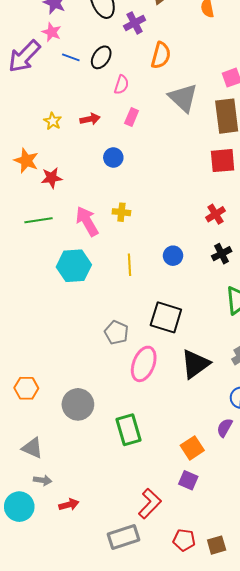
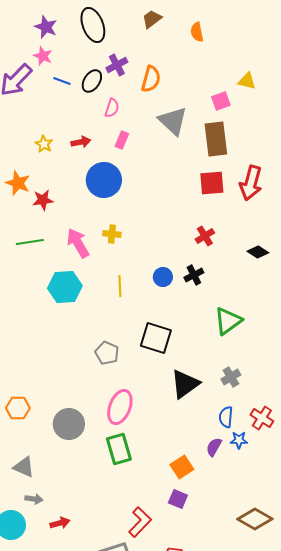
purple cross: (135, 23) -> (117, 65), moved
blue circle: (113, 158) -> (104, 180), size x1.8
black cross: (222, 254) -> (194, 275), moved
pink ellipse: (144, 364) -> (120, 407), moved

